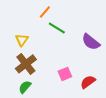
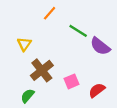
green line: (57, 28) -> (78, 31), moved
brown cross: (26, 64) -> (42, 70), moved

